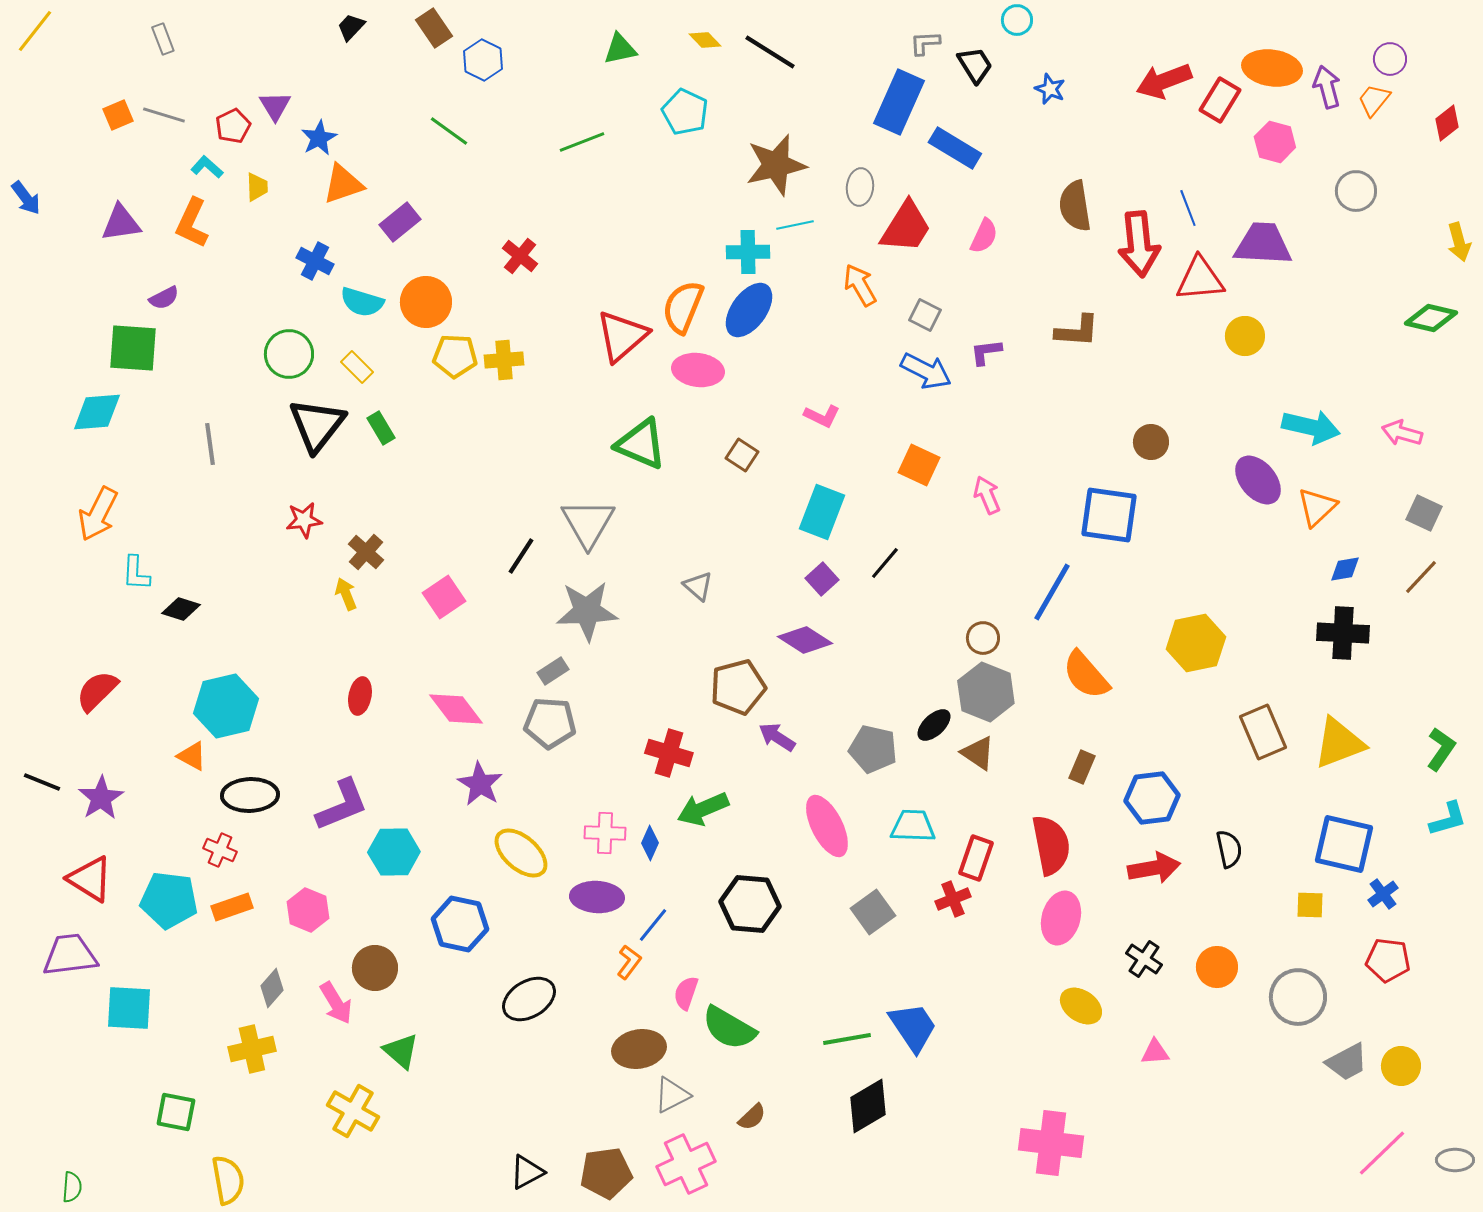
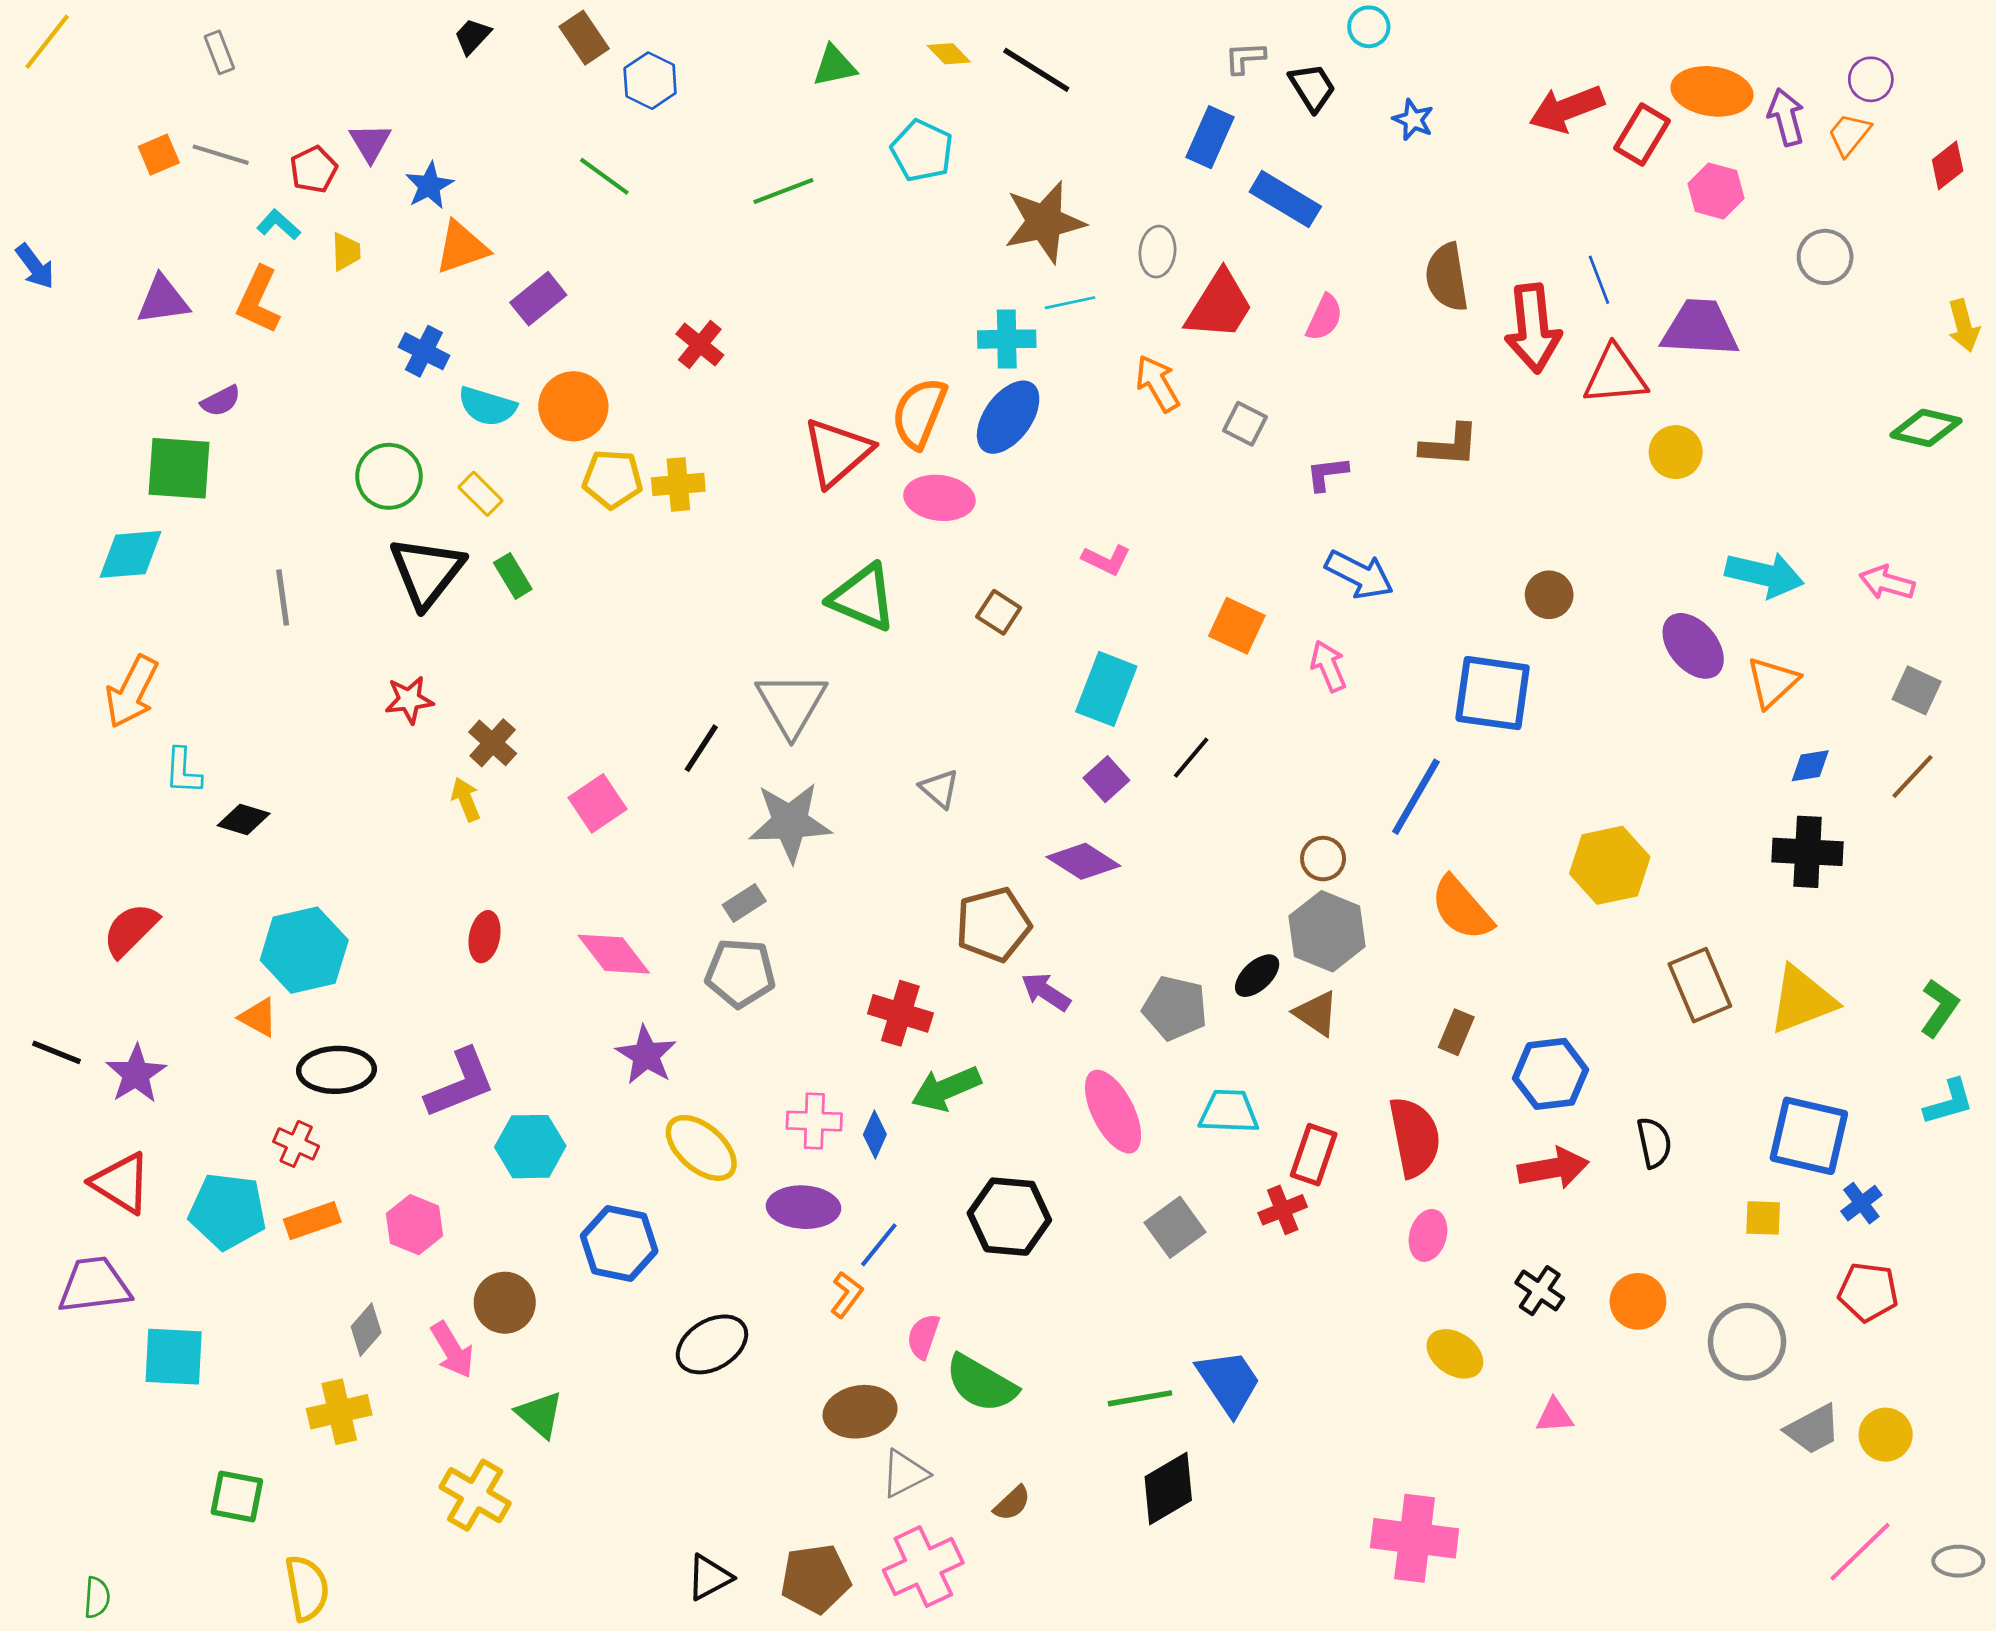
blue rectangle: (899, 102) -> (1210, 137), size x0.7
blue arrow: (926, 371) -> (1359, 575), moved
pink ellipse: (1061, 918) -> (1428, 1235), size x0.7

